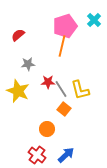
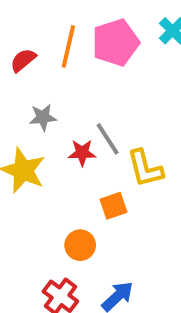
orange line: (62, 46) -> (68, 46), moved
gray line: (61, 89) -> (108, 139), moved
orange square: (64, 109) -> (114, 206), turned 32

